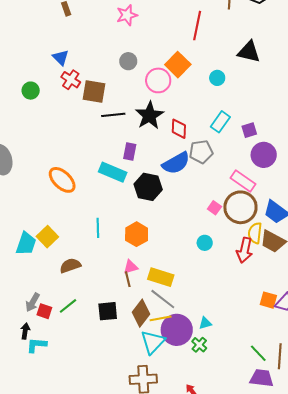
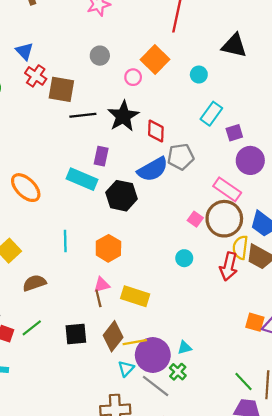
pink circle: (158, 80) -> (133, 77), size x0.6
cyan rectangle: (220, 122) -> (211, 114), moved
gray line: (163, 299) -> (156, 386), moved
cyan triangle: (153, 342) -> (126, 369), size x0.6

